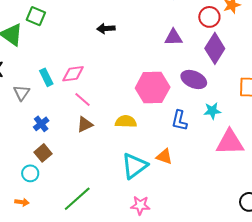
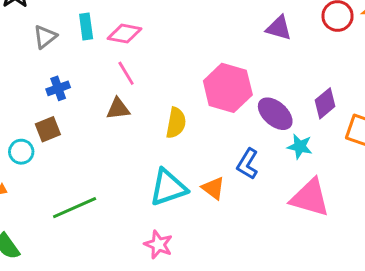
purple diamond: (215, 48) -> (325, 103), moved, size x0.7
purple ellipse: (194, 79) -> (275, 114), moved
blue L-shape: (179, 120) -> (248, 164), moved
yellow semicircle: (126, 122) -> (176, 123), turned 80

